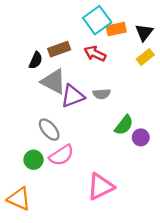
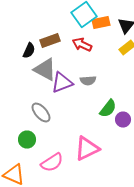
pink semicircle: (61, 155) -> (52, 162), moved
pink triangle: (101, 187) -> (87, 148), moved

